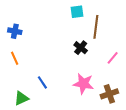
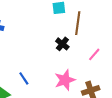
pink star: (83, 84) -> (65, 80), turned -30

